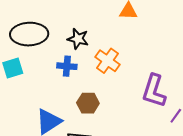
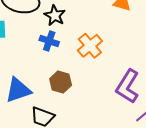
black star: (78, 39) -> (55, 16), moved

